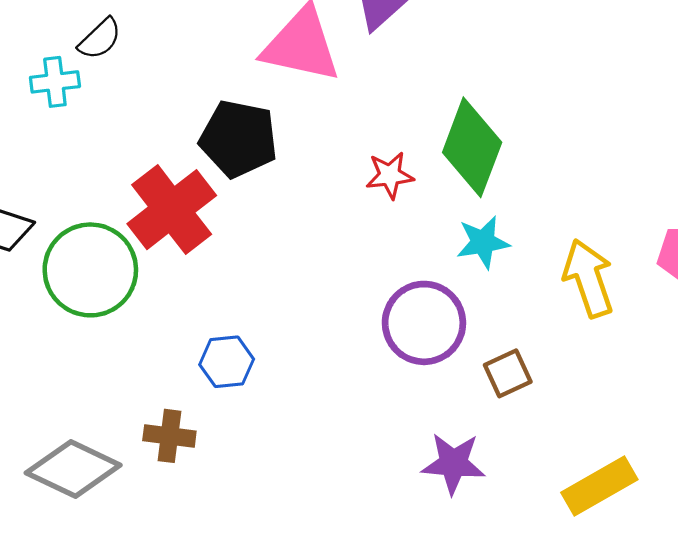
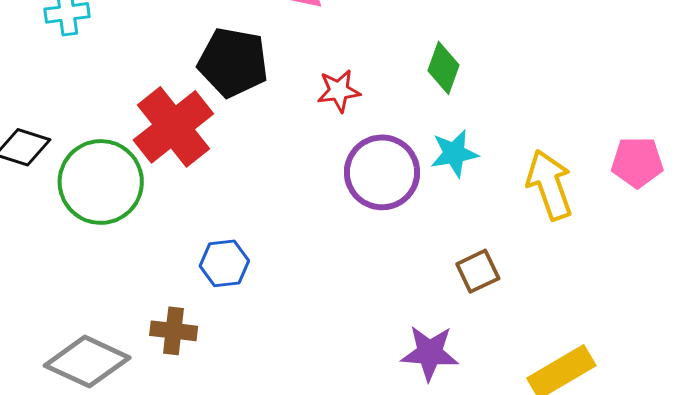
green diamond: (472, 147) -> (443, 68), size x0.6
red star: (390, 175) -> (339, 91), moved
purple circle: (424, 323) -> (382, 172), moved

